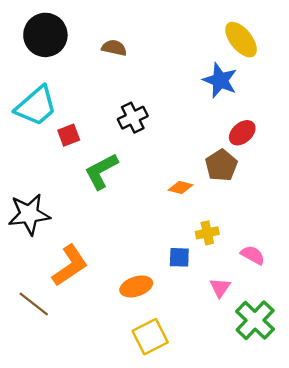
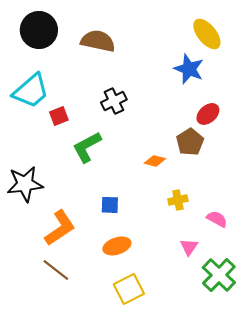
brown semicircle: (114, 48) -> (98, 41), size x1.6
blue square: (179, 257) -> (110, 205), moved
brown line: (34, 304) -> (56, 270), moved

